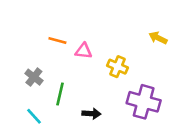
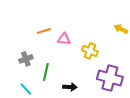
orange line: (57, 40) -> (44, 31), turned -32
gray cross: (34, 77) -> (26, 59), turned 32

